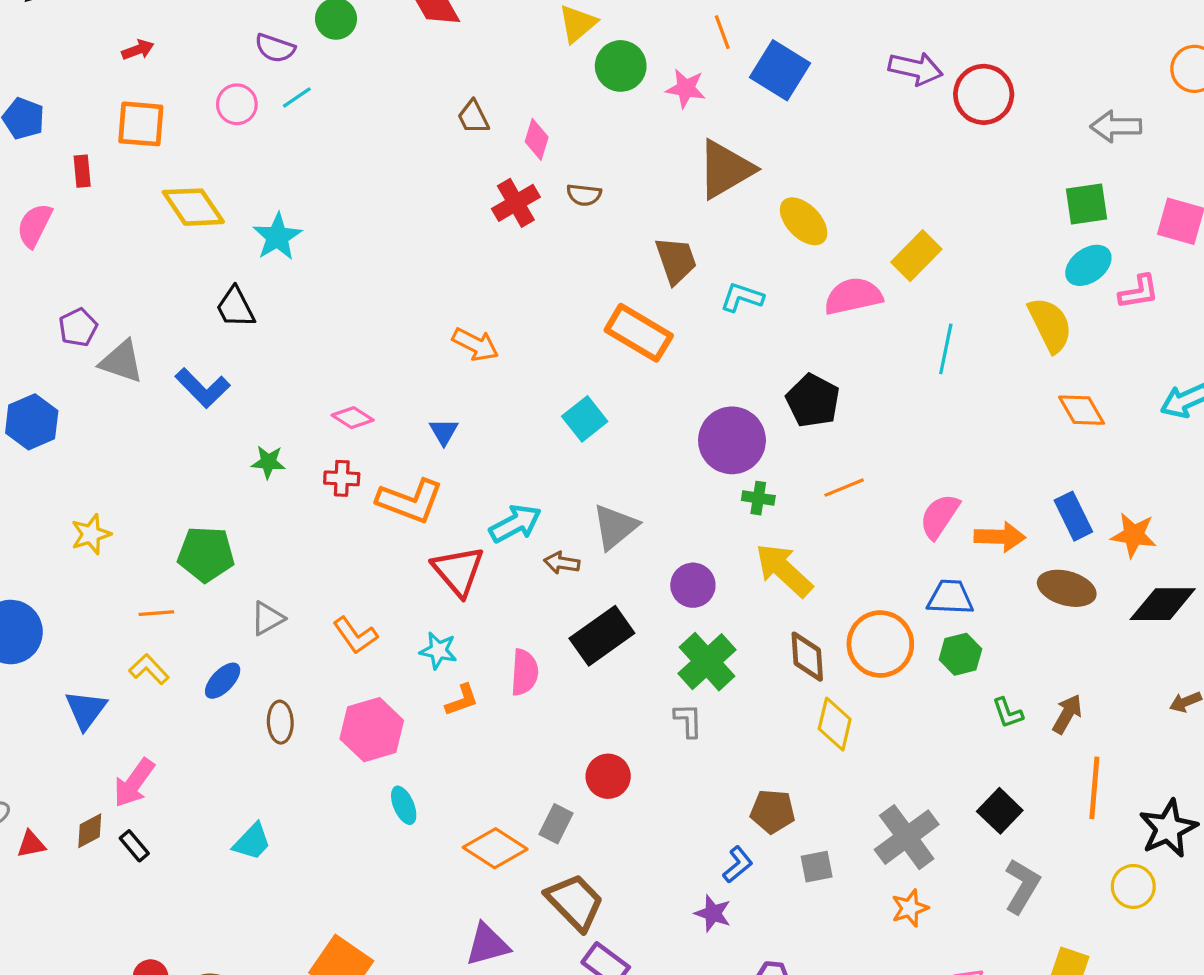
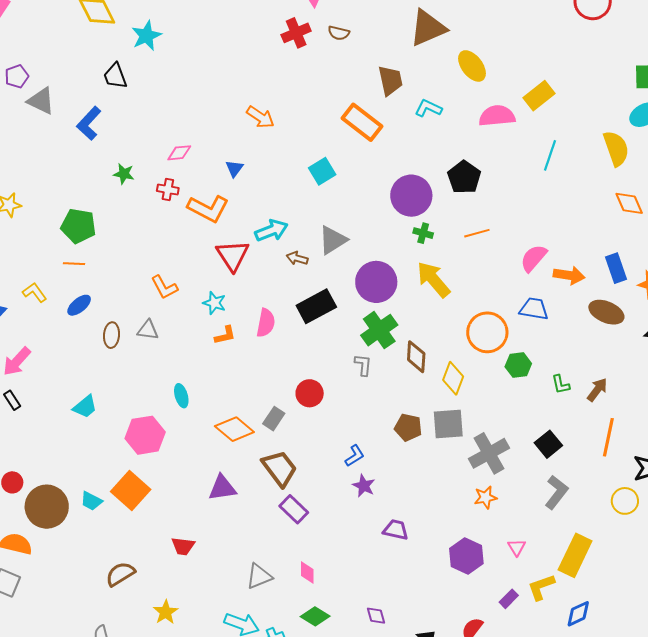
blue L-shape: (203, 388) -> (89, 123), turned 80
pink diamond: (353, 418) -> (179, 153), turned -45
purple circle: (693, 585) -> (376, 282), size x1.5
orange line: (156, 613) -> (74, 264), moved
gray triangle: (267, 618) -> (148, 330), moved, turned 30
green hexagon: (960, 654) -> (518, 365), moved
brown diamond: (807, 657) -> (416, 357), moved
pink hexagon: (372, 730) -> (145, 435), moved
blue L-shape: (738, 865) -> (355, 456), moved
gray square: (817, 867) -> (448, 424), moved, size x1.6

